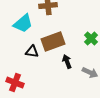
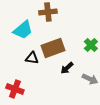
black arrow: (67, 62) -> (67, 68), turned -112

